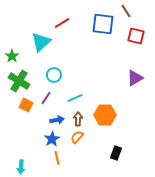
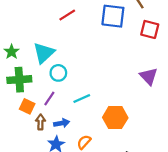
cyan triangle: (41, 42) -> (44, 53), moved
purple triangle: (135, 78) -> (149, 76), turned -42
green cross: (19, 81) -> (19, 80), turned -35
brown arrow: (78, 119) -> (40, 122), moved

